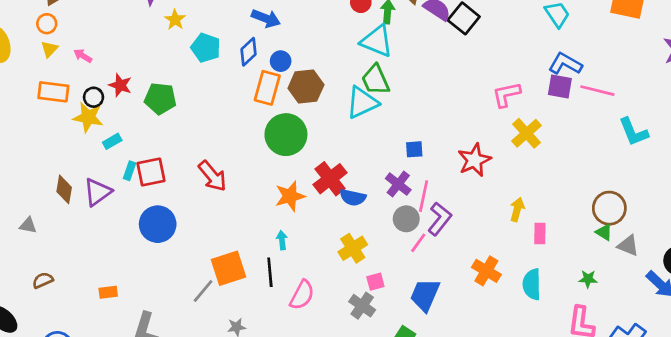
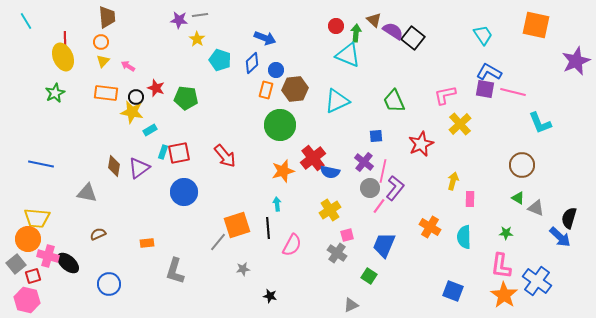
green trapezoid: (375, 80) -> (394, 101), moved
orange rectangle: (267, 88) -> (266, 90), size x0.7
brown circle: (609, 208) -> (522, 165), moved
gray triangle: (28, 225) -> (87, 193), size x1.5

